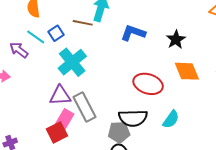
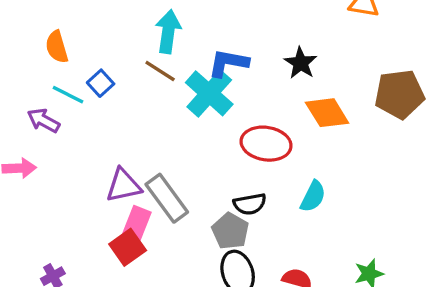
brown line: (83, 23) -> (160, 71), moved, turned 30
cyan cross: (72, 62) -> (209, 93), moved
black semicircle: (133, 118) -> (250, 204), size x0.7
gray pentagon: (119, 132) -> (230, 231), turned -30

